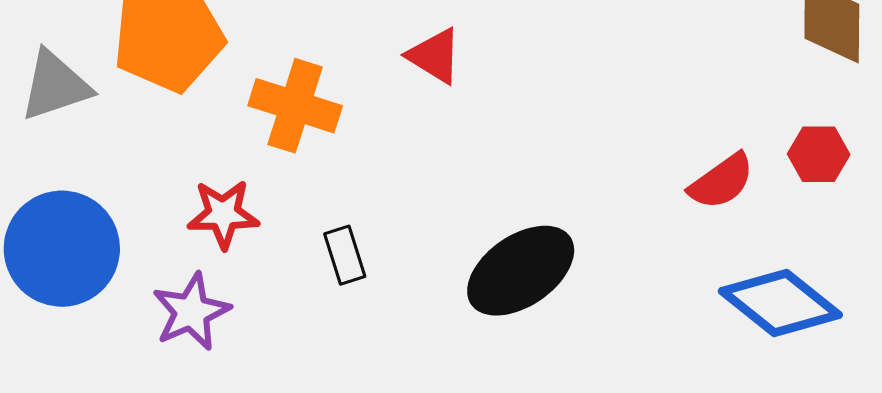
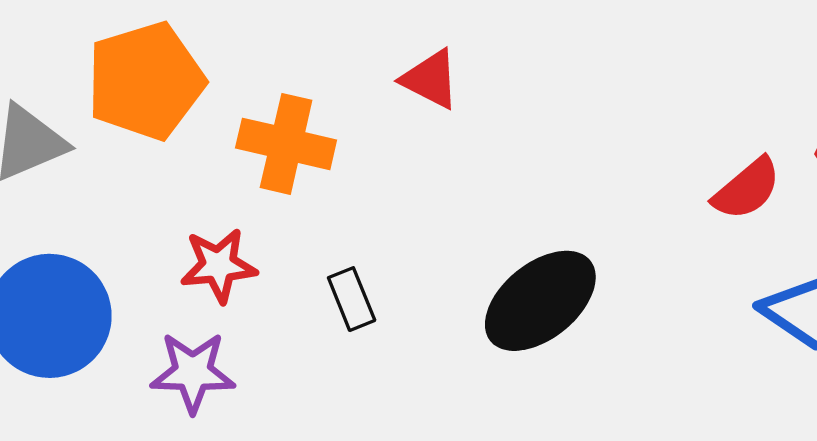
purple star: (191, 312) -> (193, 372), turned 30

